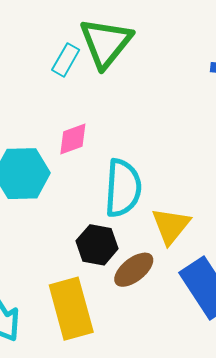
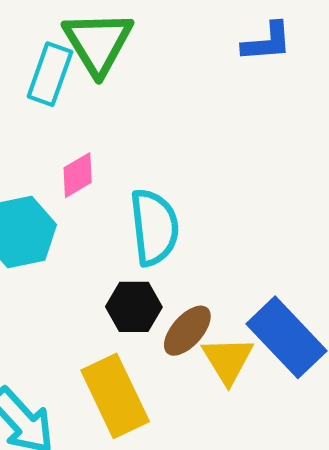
cyan rectangle: (66, 60) -> (50, 74), size x1.4
yellow triangle: (171, 226) -> (228, 360), moved

